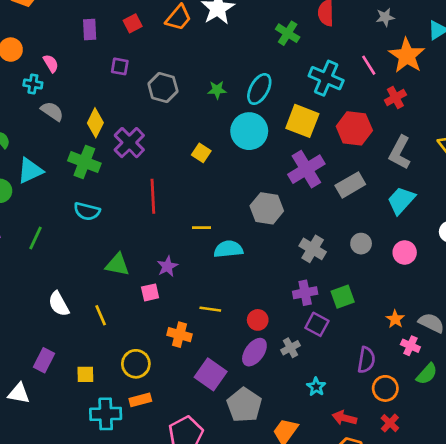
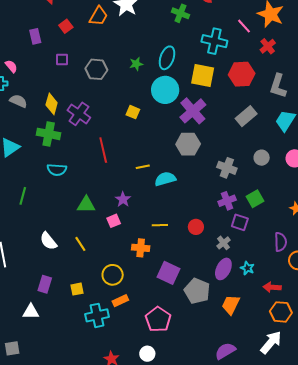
purple cross: (306, 169) -> (193, 111), moved
purple ellipse: (254, 352) -> (223, 269), moved

